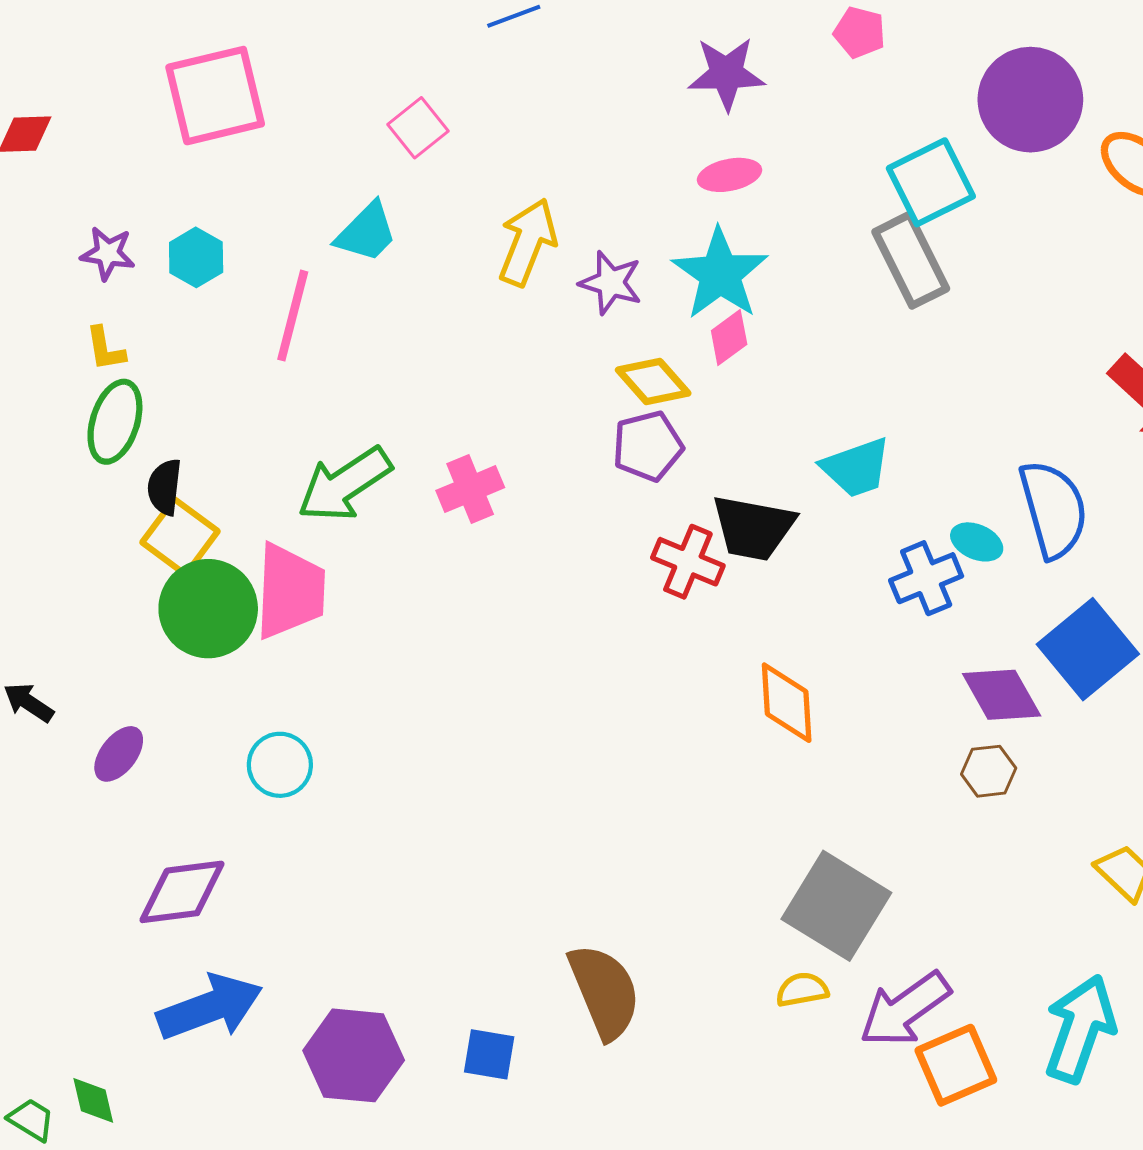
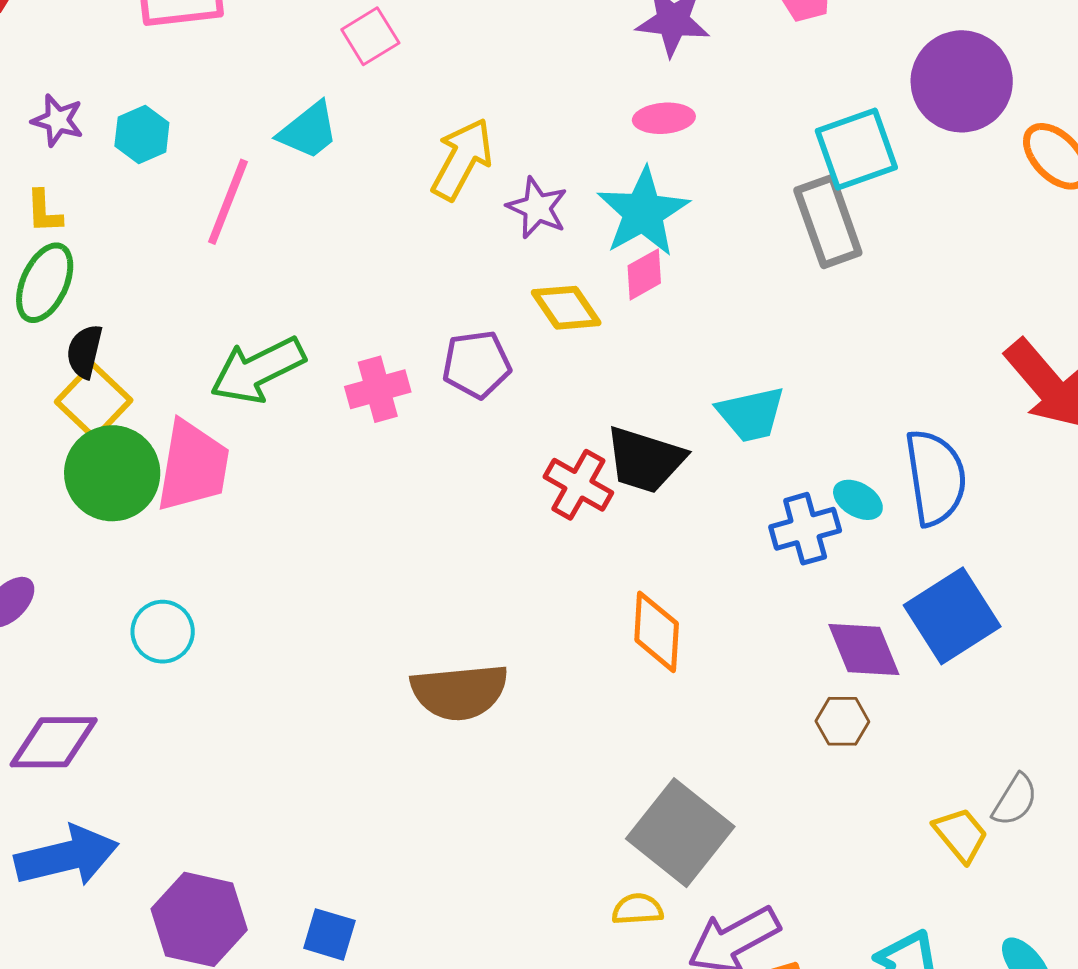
purple pentagon: (648, 446) -> (477, 364), moved
brown semicircle: (604, 991) -> (459, 692), moved, turned 100

